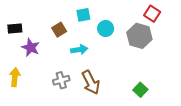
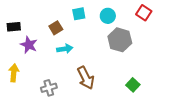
cyan circle: (106, 29) -> (108, 16), moved
gray hexagon: (139, 36) -> (120, 40), moved
cyan arrow: (79, 50) -> (65, 49), moved
gray cross: (61, 80) -> (49, 88), moved

